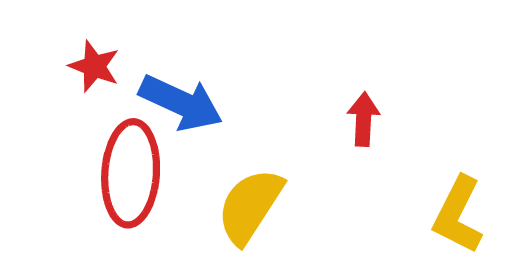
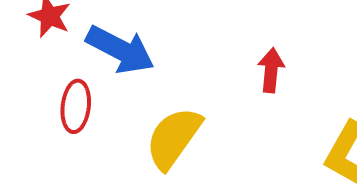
red ellipse: (131, 173) -> (76, 106), size x0.6

